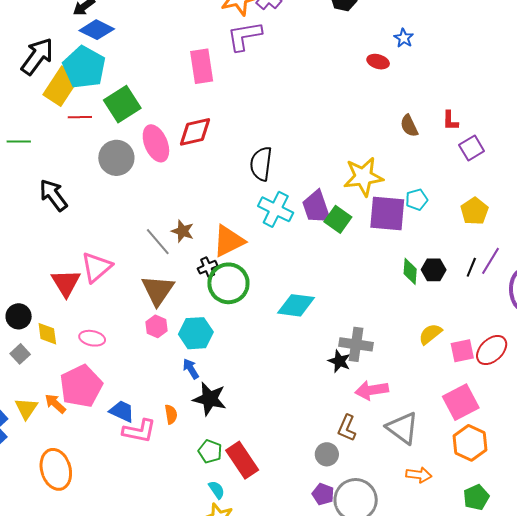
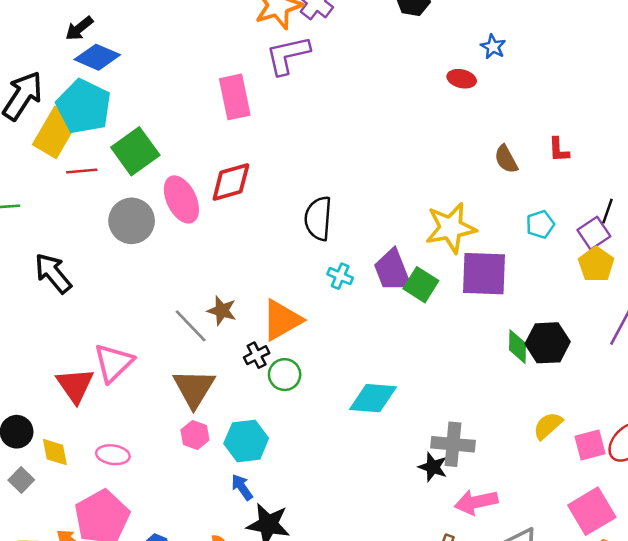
purple square: (472, 148) -> (594, 233), moved
cyan pentagon: (417, 200) -> (540, 224), moved
cyan cross: (276, 209) -> (340, 276), size x0.6
black line: (471, 267) -> (607, 211), moved
black hexagon: (434, 270) -> (548, 343), size x1.4
green circle: (228, 283) -> (285, 375), size x0.6

